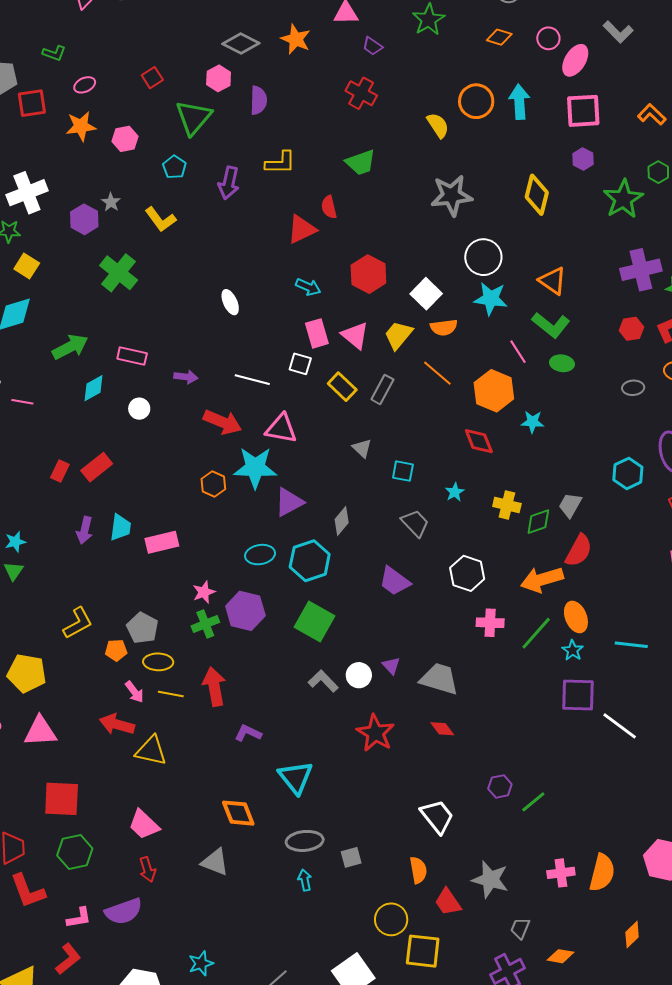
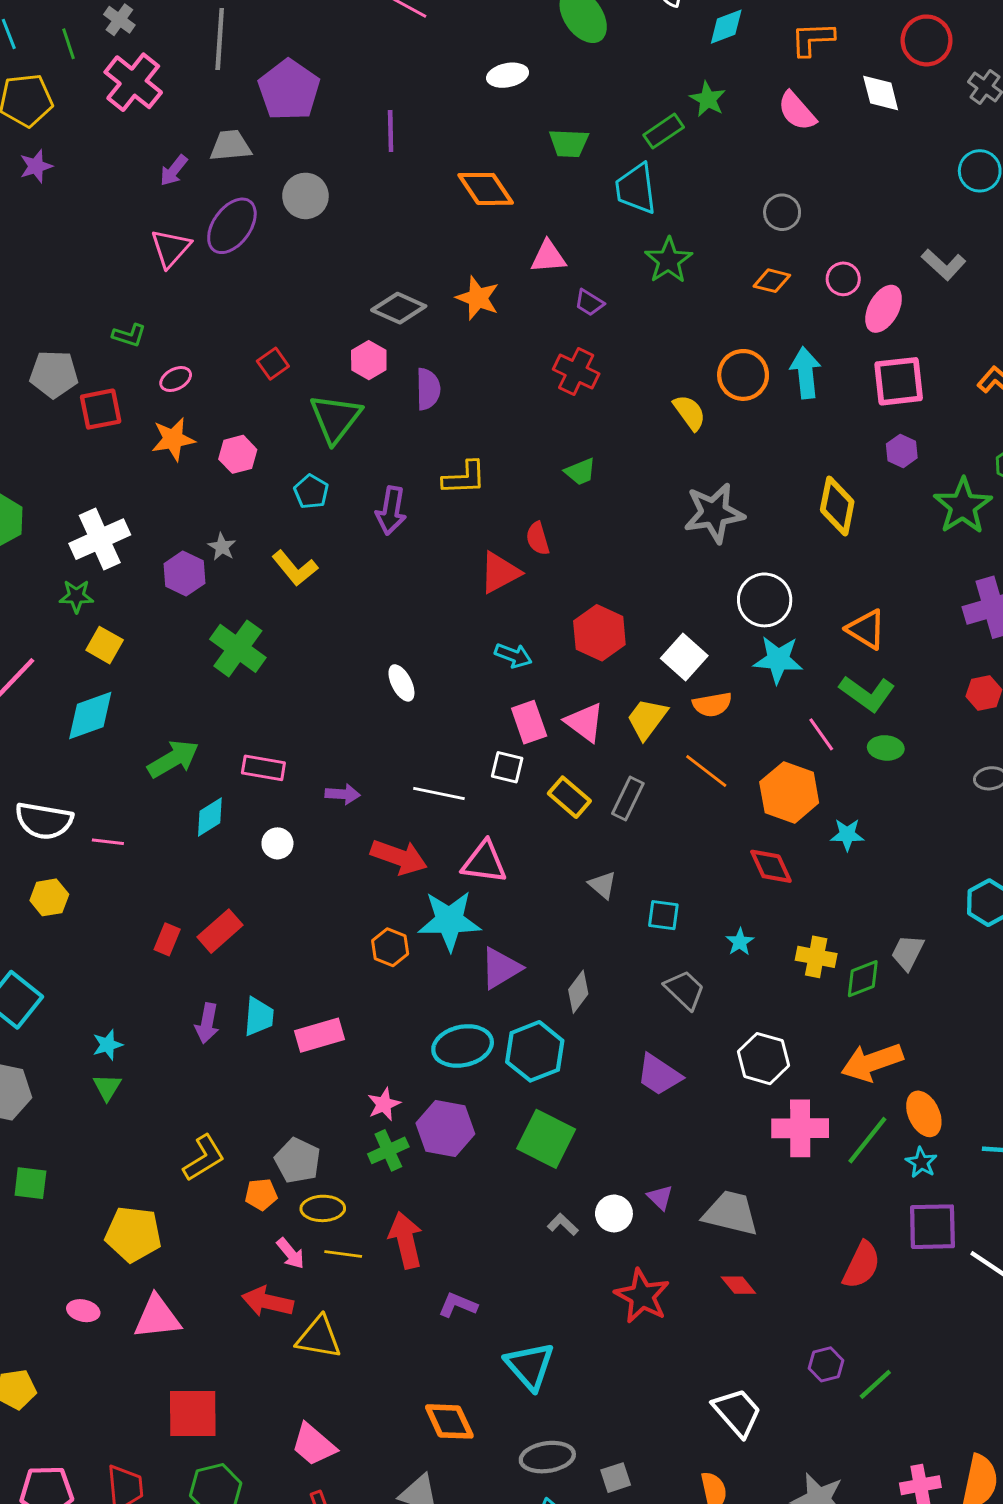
green trapezoid: (361, 162) -> (580, 472), size x0.7
red semicircle: (579, 551) -> (861, 1265), moved
cyan ellipse: (260, 555) -> (463, 1046), size x1.4
pink cross: (490, 623) -> (800, 1128), size x1.4
gray L-shape: (323, 681) -> (563, 1224), size x0.7

